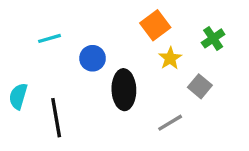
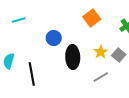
cyan line: (50, 38) -> (19, 20), moved
yellow star: (170, 58) -> (101, 52), moved

